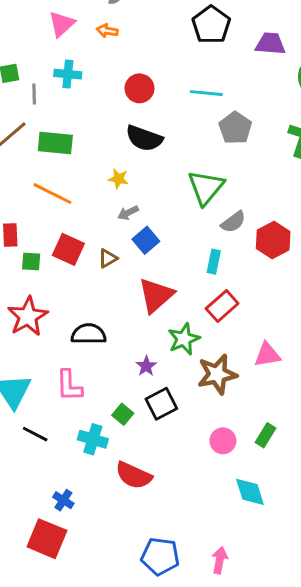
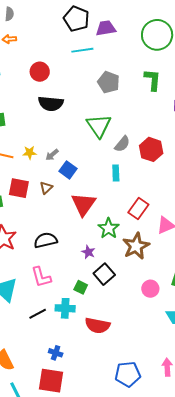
purple trapezoid: (270, 44) -> (106, 28), moved
cyan line: (206, 93) -> (82, 50), moved
yellow star: (119, 179) -> (30, 153), moved
red rectangle: (222, 306) -> (138, 208), moved
black line: (35, 434) -> (38, 314), moved, turned -42

